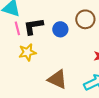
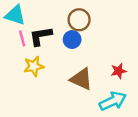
brown circle: (85, 19) -> (79, 20), moved
brown triangle: (57, 79) -> (81, 79), moved

